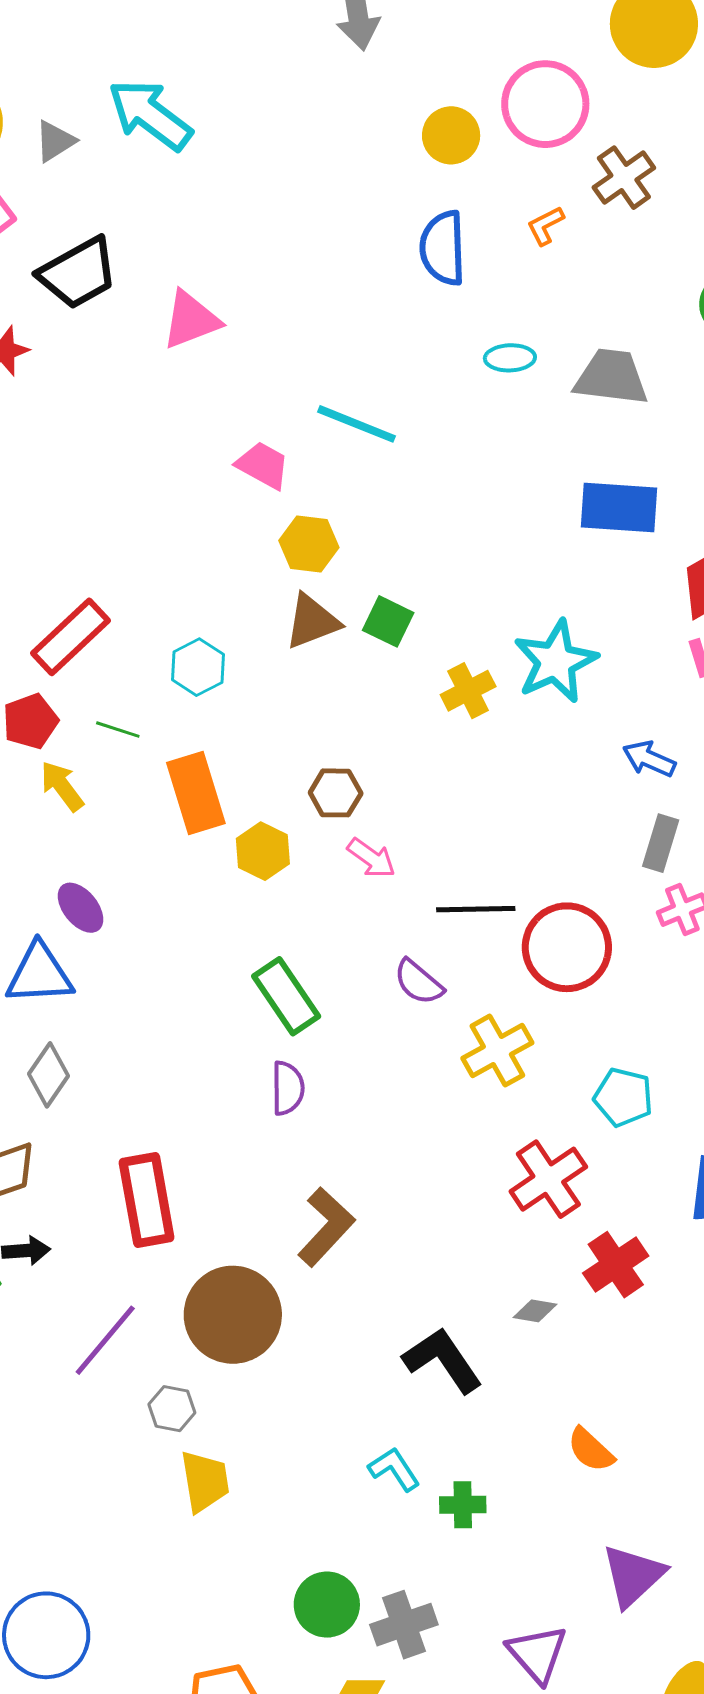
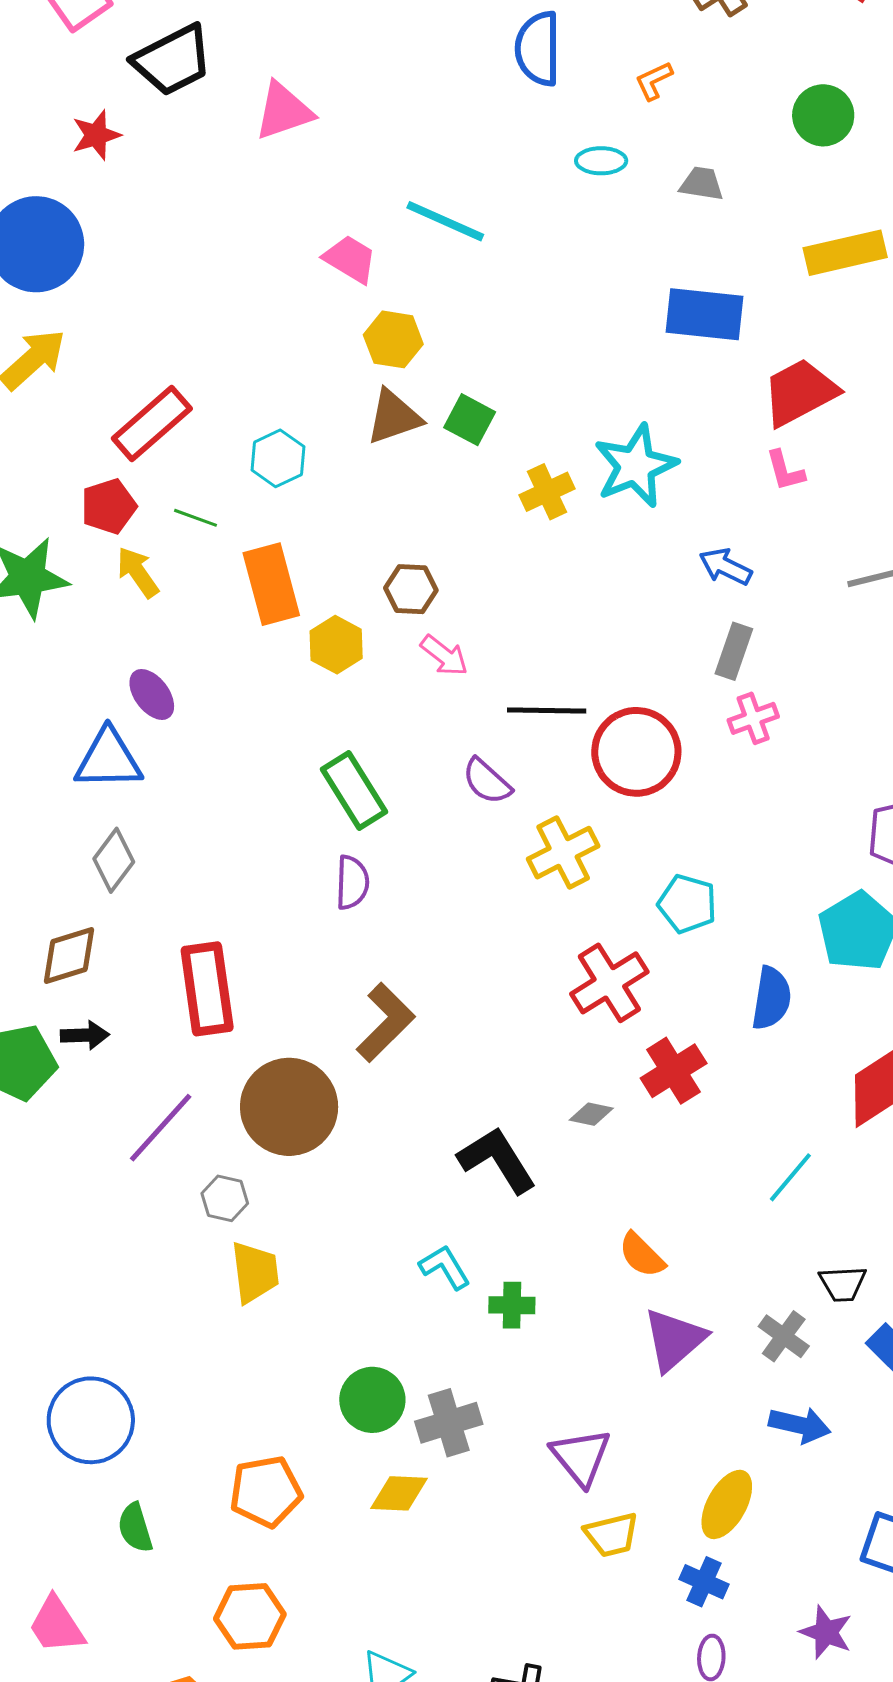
orange L-shape: (545, 226) -> (654, 81), moved
gray trapezoid: (611, 377) -> (702, 184), size x0.6
purple triangle: (633, 1576) -> (674, 1340), moved

